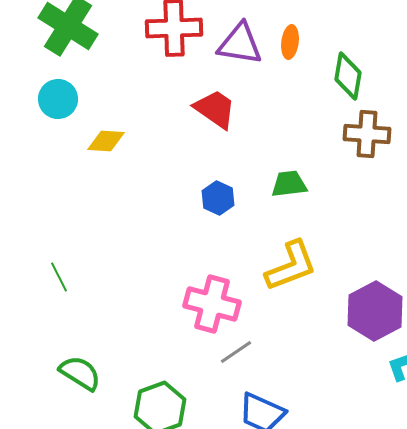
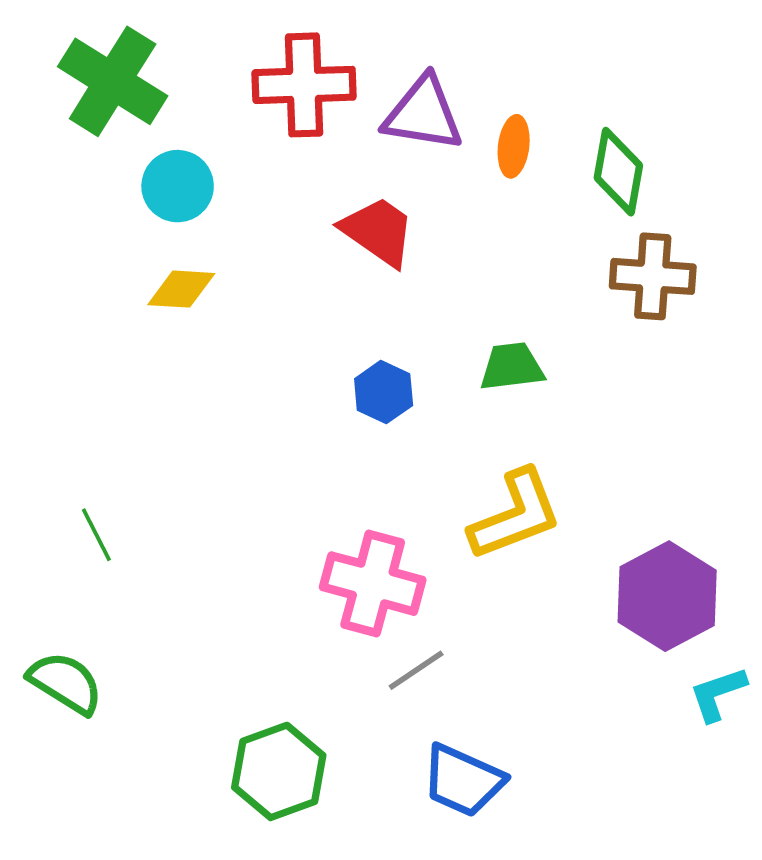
orange ellipse: (290, 42) -> (514, 146), moved
cyan circle: (58, 99) -> (178, 186), moved
green semicircle: (80, 373) -> (66, 683), moved

